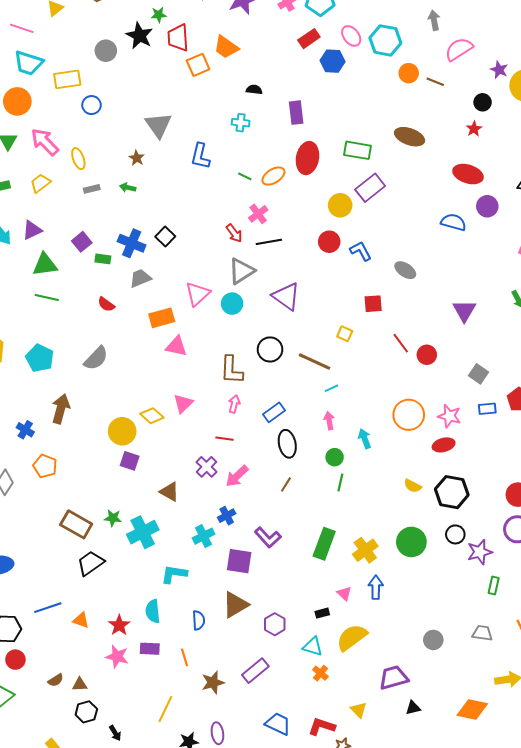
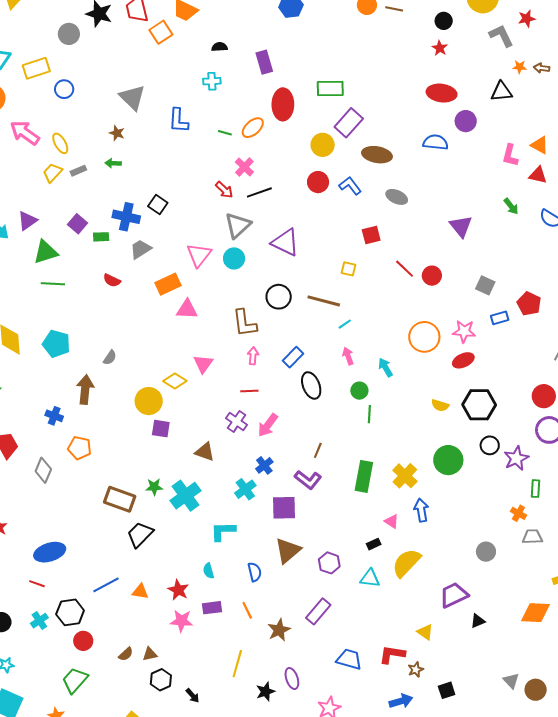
brown ellipse: (410, 137) -> (377, 155), moved
yellow trapezoid: (40, 183) -> (52, 173), moved
gray semicircle: (96, 358) -> (110, 358), moved, size x0.6
brown line: (286, 485) -> (318, 450), moved
cyan semicircle: (153, 611) -> (209, 571), size x0.7
orange cross: (320, 673) -> (518, 513), moved

